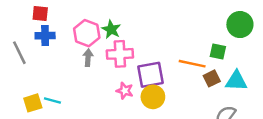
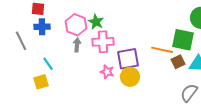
green square: (218, 51) -> (183, 40), size x1.6
cyan line: (52, 101) -> (48, 64), moved, turned 40
yellow square: (33, 103) -> (41, 82), moved

